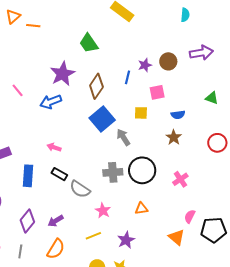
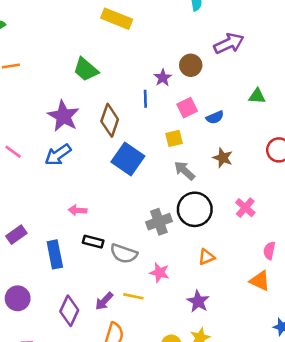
blue semicircle: (178, 115) -> (215, 117), moved
gray arrow: (123, 137) -> (184, 171), moved
yellow line: (93, 236) -> (133, 296), moved, turned 49

